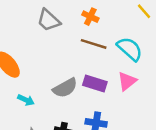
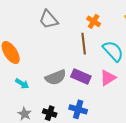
orange cross: (90, 17) -> (94, 21), moved
brown line: (94, 44) -> (84, 44), turned 60

